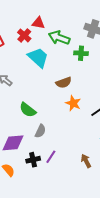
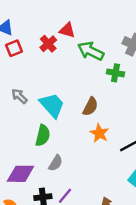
cyan trapezoid: (38, 57) -> (52, 105), moved
brown semicircle: (64, 83) -> (90, 107), turned -49
green semicircle: (28, 110) -> (43, 135), turned -120

